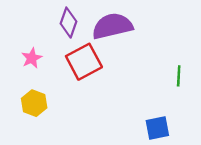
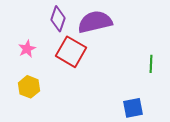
red square: (84, 62) -> (71, 52), turned -32

